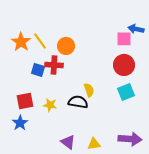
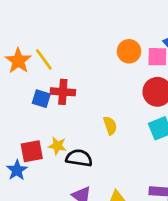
orange circle: (66, 46) -> (129, 51), moved
red square: (25, 101) -> (32, 151), moved
black semicircle: (78, 102) -> (79, 158), moved

